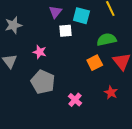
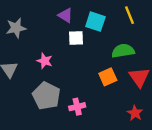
purple triangle: (55, 12) -> (66, 15), turned -40
red star: (111, 92) -> (135, 113), moved
pink cross: (75, 100) -> (77, 107), moved, turned 32

